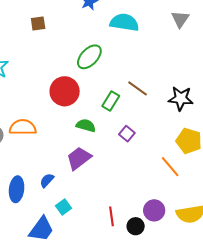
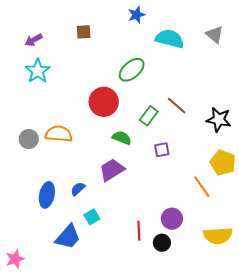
gray triangle: (180, 19) -> (215, 35), moved, turned -30
purple square: (127, 134) -> (162, 150), turned 35
purple circle: (154, 210) -> (172, 219), moved

